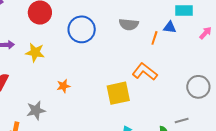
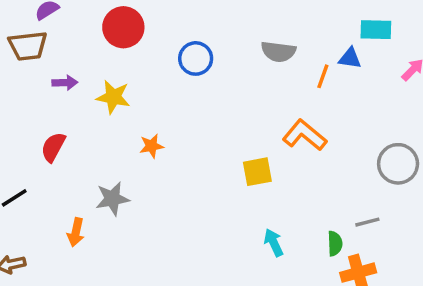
blue circle: (82, 29) -> (196, 58), size x0.7
orange star: (63, 86) -> (151, 146), moved
yellow square: (118, 93) -> (257, 172), size x0.7

